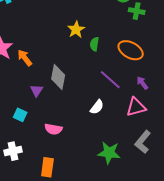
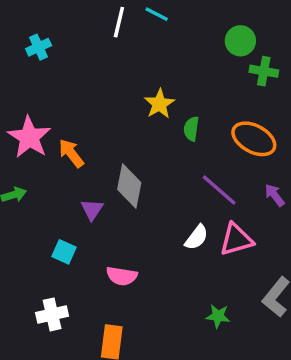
pink triangle: (136, 107) -> (236, 240), moved
green star: (109, 153) -> (218, 316), size x0.6

